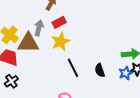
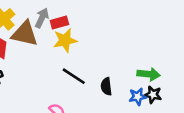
red rectangle: (59, 22) -> (59, 22), moved
black line: (73, 68) -> (74, 76), turned -42

